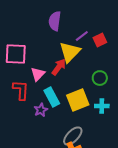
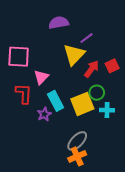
purple semicircle: (55, 21) -> (59, 23), turned 72
red square: (100, 40) -> (112, 66), moved
red arrow: (59, 67) -> (92, 69), moved
green circle: (100, 78) -> (97, 93), moved

